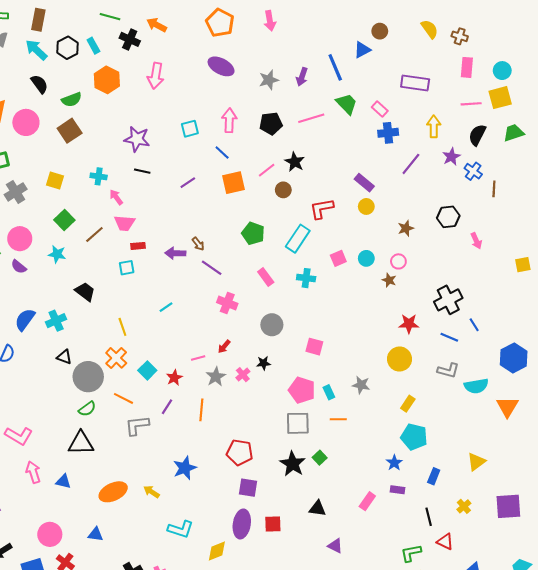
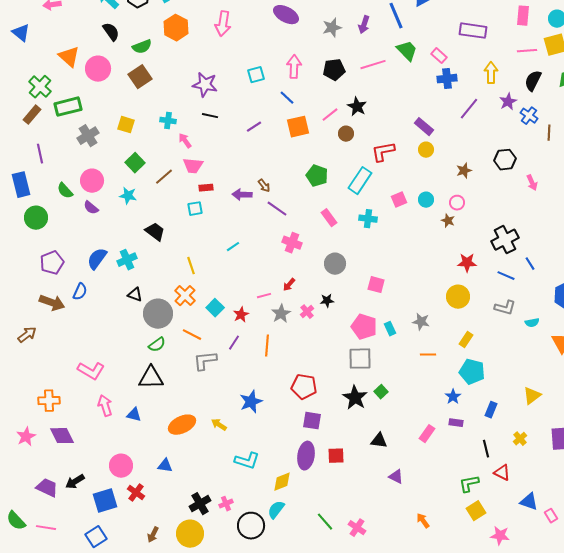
cyan semicircle: (476, 386) -> (532, 323), size x0.6
orange line: (338, 419) -> (428, 355), moved

